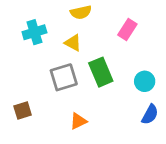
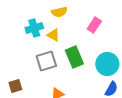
cyan cross: (34, 32) -> (34, 28), moved
cyan circle: (145, 81) -> (107, 64), size x1.5

